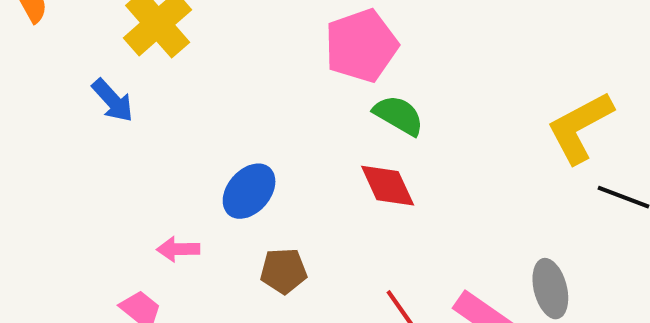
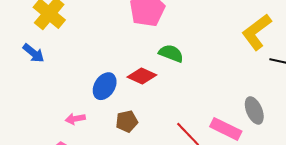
green semicircle: (399, 115) -> (171, 53), moved
red diamond: (388, 186) -> (142, 76), moved, turned -32

